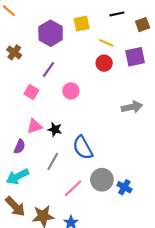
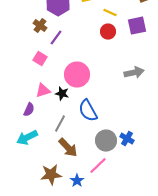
brown cross: (14, 52) -> (40, 26), moved
pink circle: (71, 91) -> (77, 75), moved, size x1.6
blue cross: (124, 187) -> (127, 139), moved
pink line: (73, 188) -> (98, 166), moved
brown arrow: (15, 206) -> (68, 148), moved

